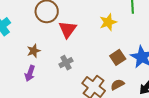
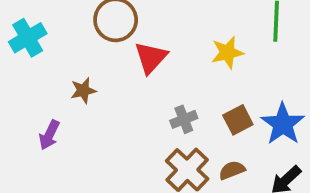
gray cross: (66, 63) -> (184, 119), moved
purple arrow: (30, 73) -> (49, 135), moved

